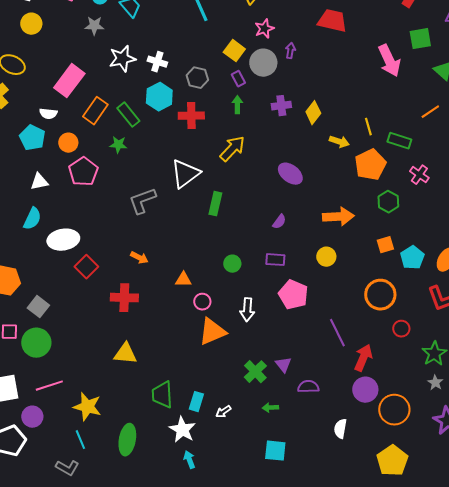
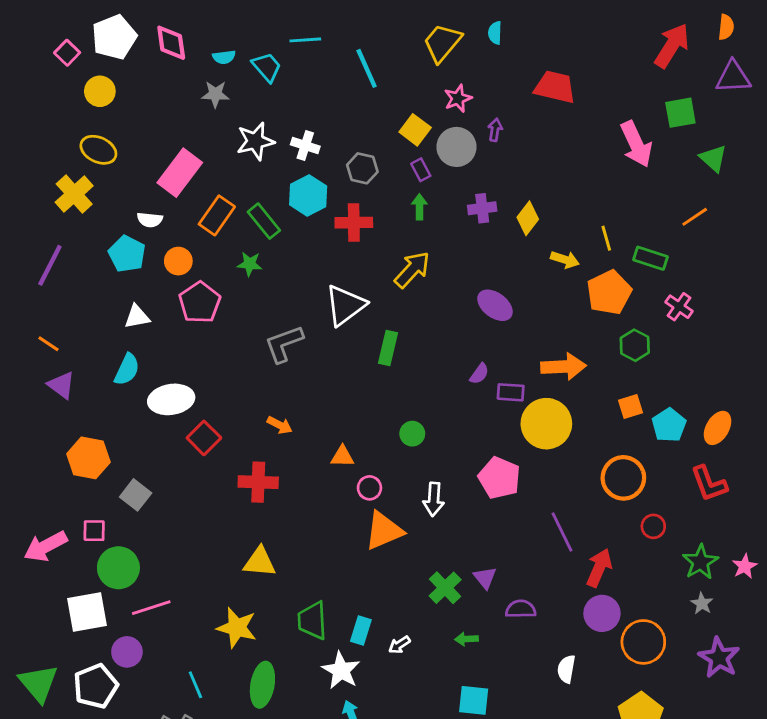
yellow circle: (31, 24) -> (100, 91), moved
yellow circle: (326, 257) -> (546, 424), size x1.8
purple rectangle: (275, 260) -> (511, 392), moved
green circle: (36, 343) -> (118, 568), moved
yellow star: (87, 407) -> (237, 628), moved

